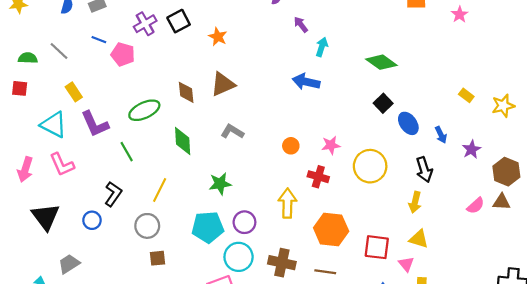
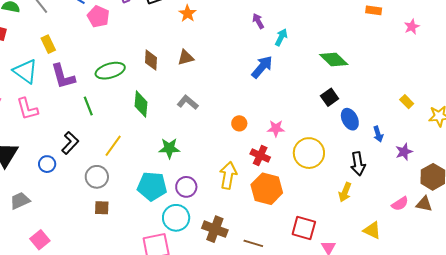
purple arrow: (301, 25) -> (258, 21), moved
blue arrow: (306, 82) -> (262, 67), turned 110
brown triangle: (223, 84) -> (186, 58), size x0.7
orange hexagon: (331, 229) -> (267, 189), moved
yellow triangle: (419, 239) -> (372, 230), moved

